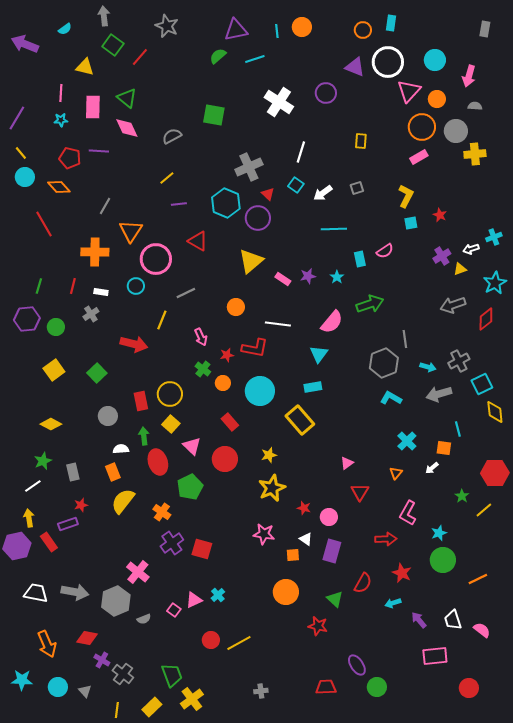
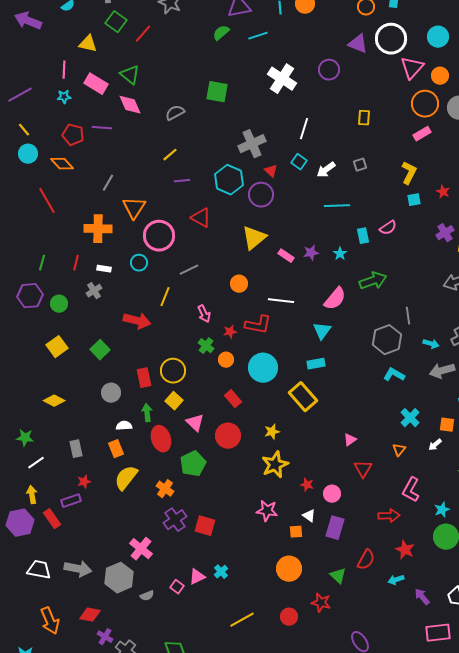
pink rectangle: (93, 107) -> (96, 84), turned -60
purple line: (17, 118) -> (20, 95), turned 30
green star: (43, 461) -> (25, 438), moved, turned 30
red circle: (211, 640) -> (289, 617), moved

